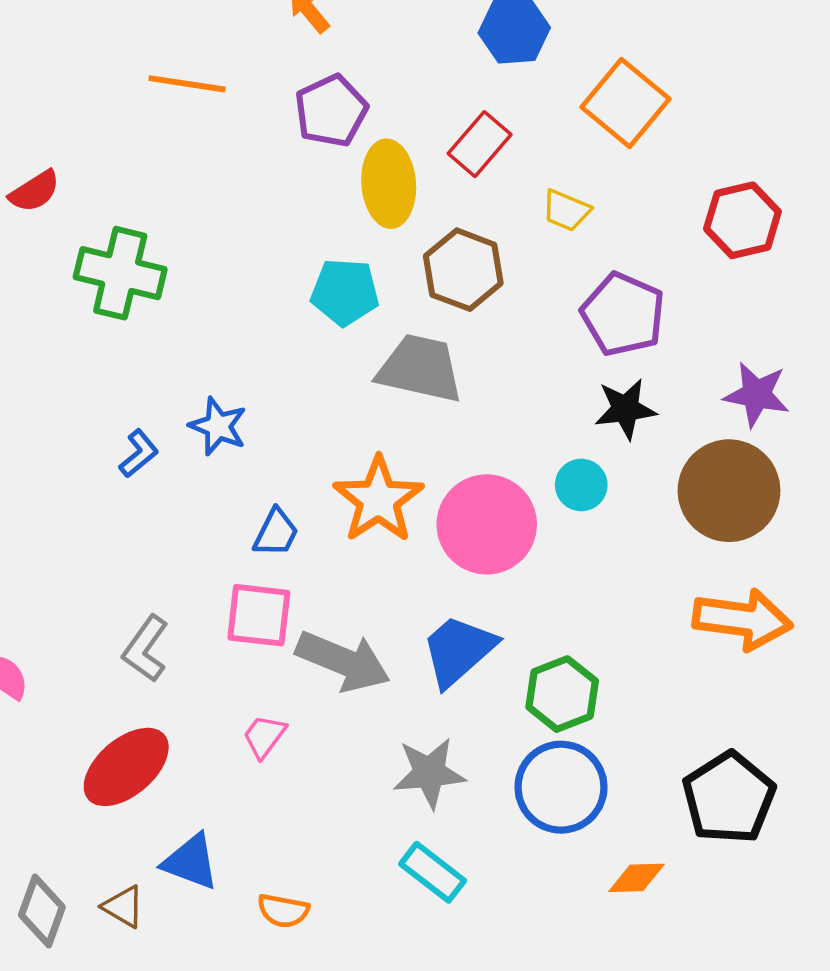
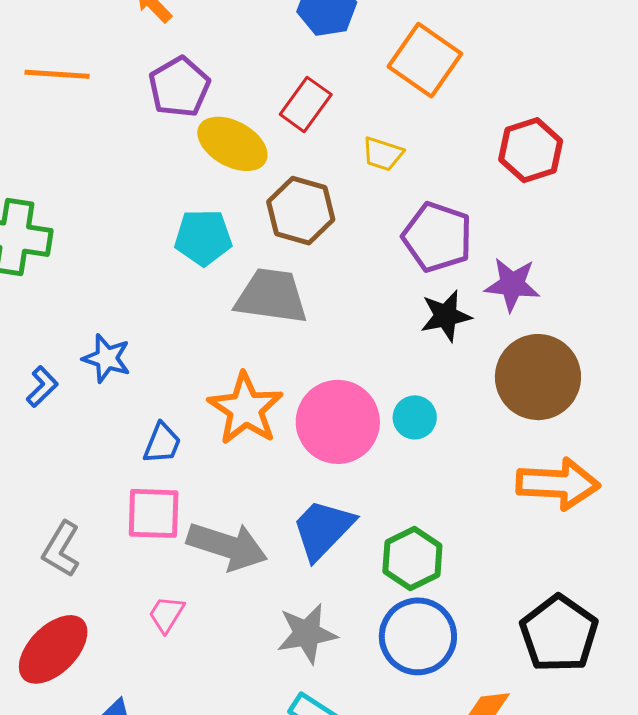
yellow ellipse: (389, 184) -> (232, 144), turned -52
purple star: (757, 394) -> (512, 285), moved
cyan circle: (581, 485) -> (415, 417), moved

